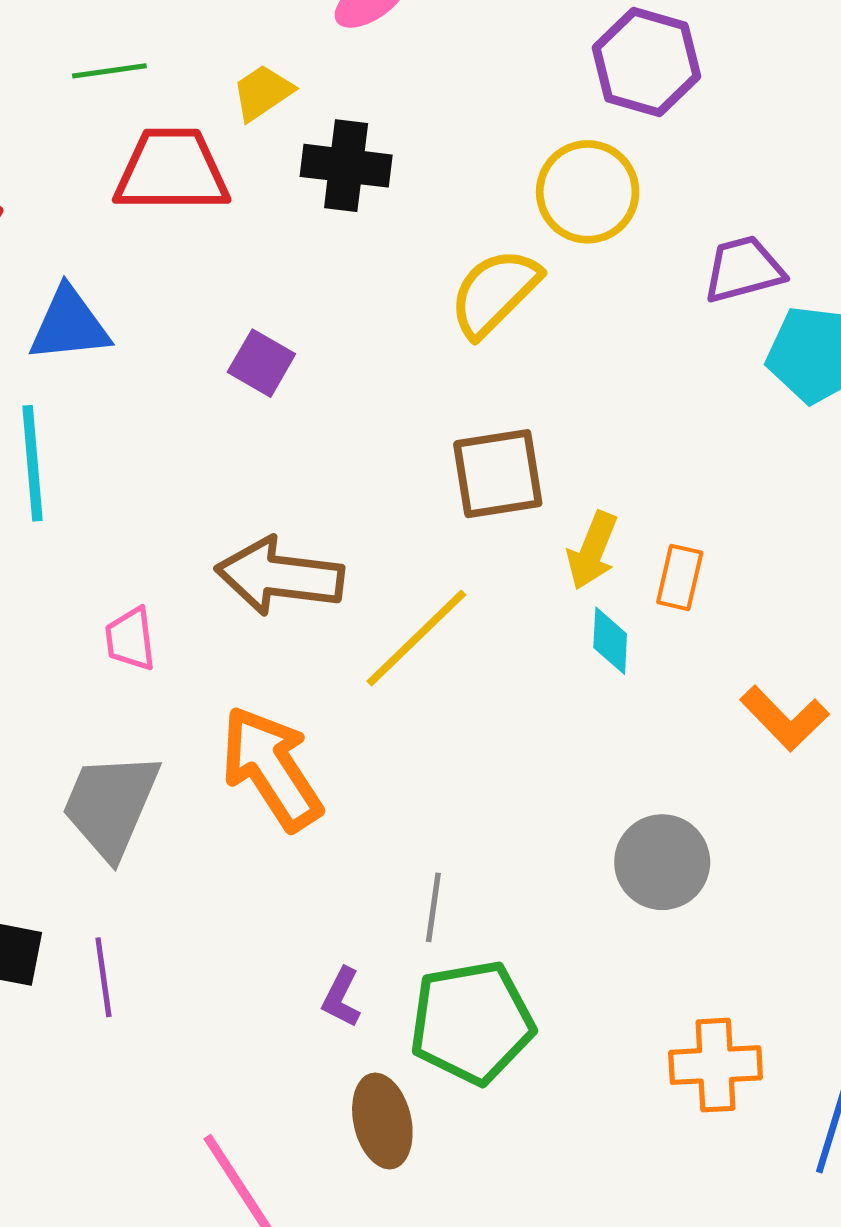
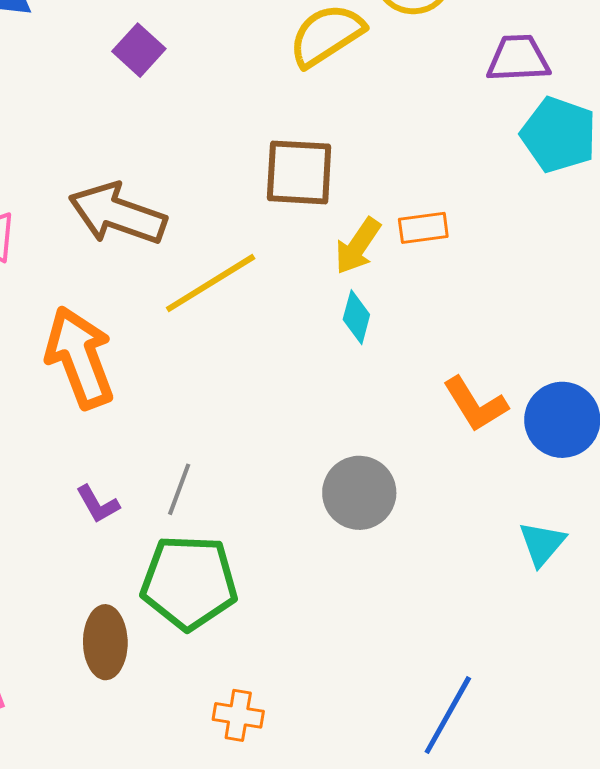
orange rectangle: (680, 577) -> (423, 228), moved, turned 57
purple L-shape: (341, 997) -> (98, 504), moved, turned -69
orange cross: (716, 1065) -> (238, 715), moved, size x0.7

